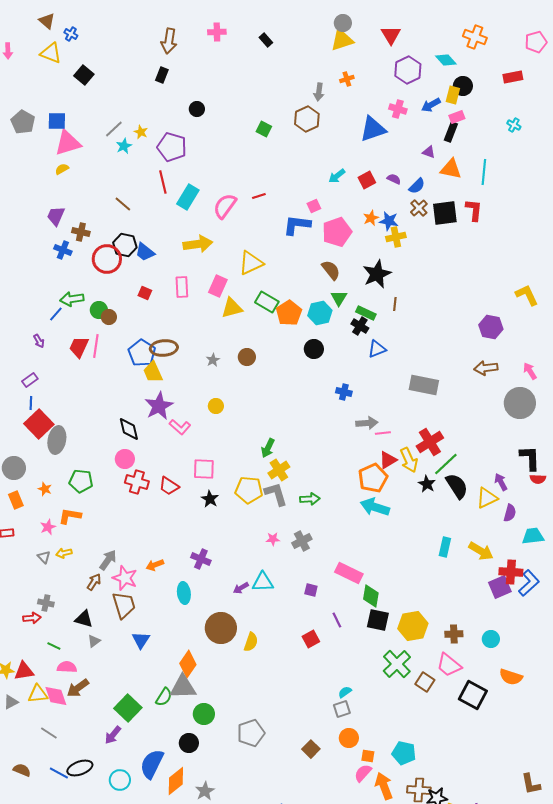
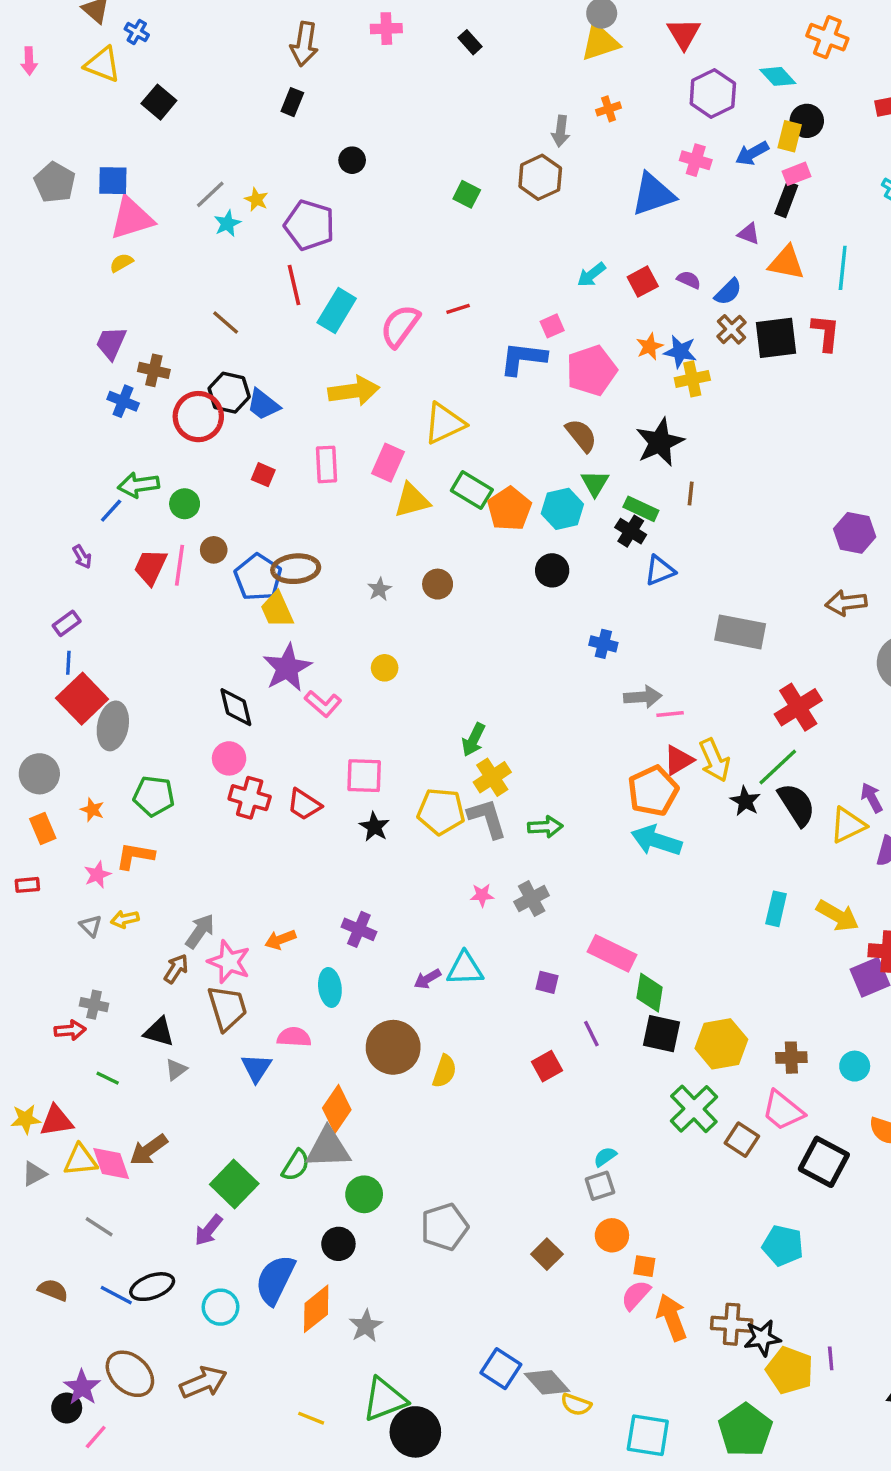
brown circle: (109, 317) -> (214, 550), moved
red cross: (430, 442) -> (798, 707), moved
pink semicircle: (67, 667) -> (294, 1037), moved
cyan pentagon: (404, 753) -> (783, 1246), moved

